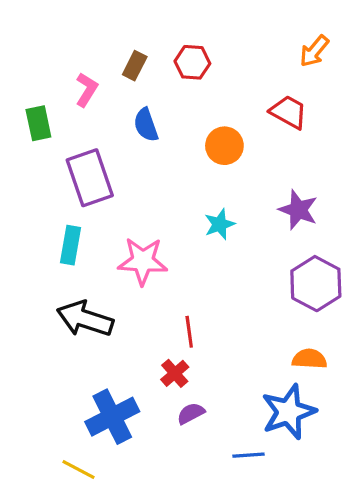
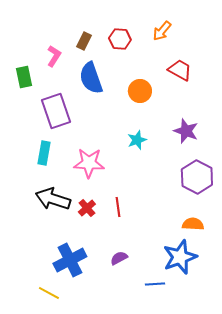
orange arrow: (314, 51) -> (162, 31), moved
blue semicircle: (146, 125) -> (91, 78), size x1.5
red cross: (175, 373) -> (87, 208), moved

